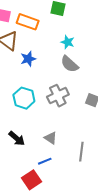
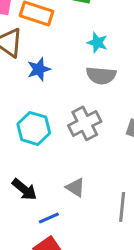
gray semicircle: (69, 64) -> (101, 76), turned -36
blue line: (45, 161) -> (49, 218), moved

